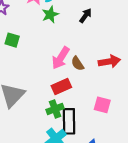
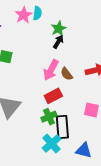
green star: (50, 15) -> (59, 29), moved
black arrow: (86, 16) -> (58, 42), moved

